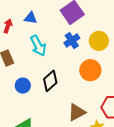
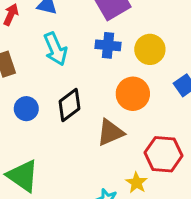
blue cross: (72, 41) -> (108, 45), turned 35
brown triangle: (77, 112) -> (110, 132), moved

